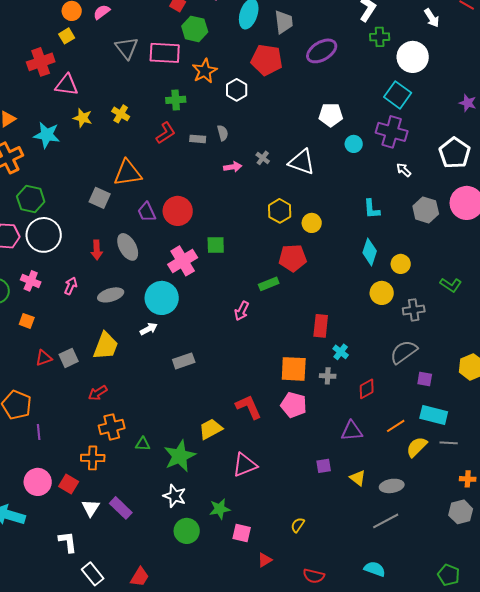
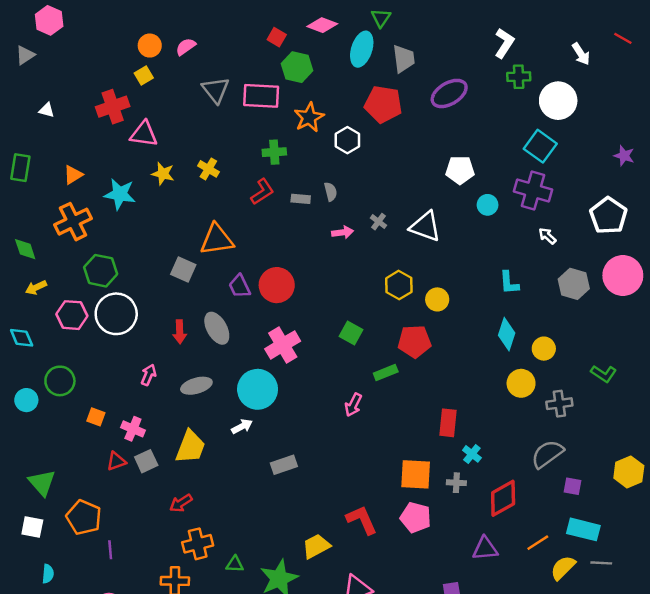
green square: (216, 245) -> (351, 333), moved, turned 30
pink cross: (31, 281) -> (133, 429), moved
red diamond: (367, 389) -> (503, 498), size x1.5

